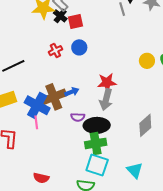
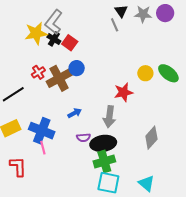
red square: (75, 21) -> (70, 43), turned -35
red cross: (55, 51) -> (38, 72), moved
red star: (107, 82) -> (124, 92), moved
brown cross: (54, 97) -> (59, 78), moved

